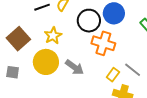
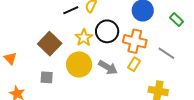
black circle: (89, 21) -> (107, 31), moved
gray line: (133, 70) -> (166, 53), moved
yellow rectangle: (113, 75) -> (134, 64), moved

